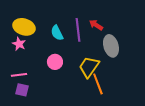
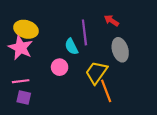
red arrow: (96, 25) -> (112, 21), moved
cyan semicircle: (57, 33) -> (71, 47), moved
pink star: (19, 44) -> (21, 48), size x1.6

